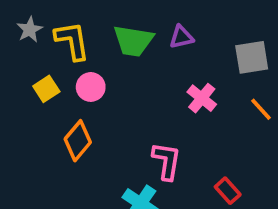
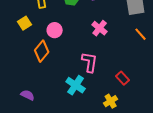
pink circle: (91, 87) -> (55, 30), moved
pink cross: (202, 98) -> (100, 28), moved

